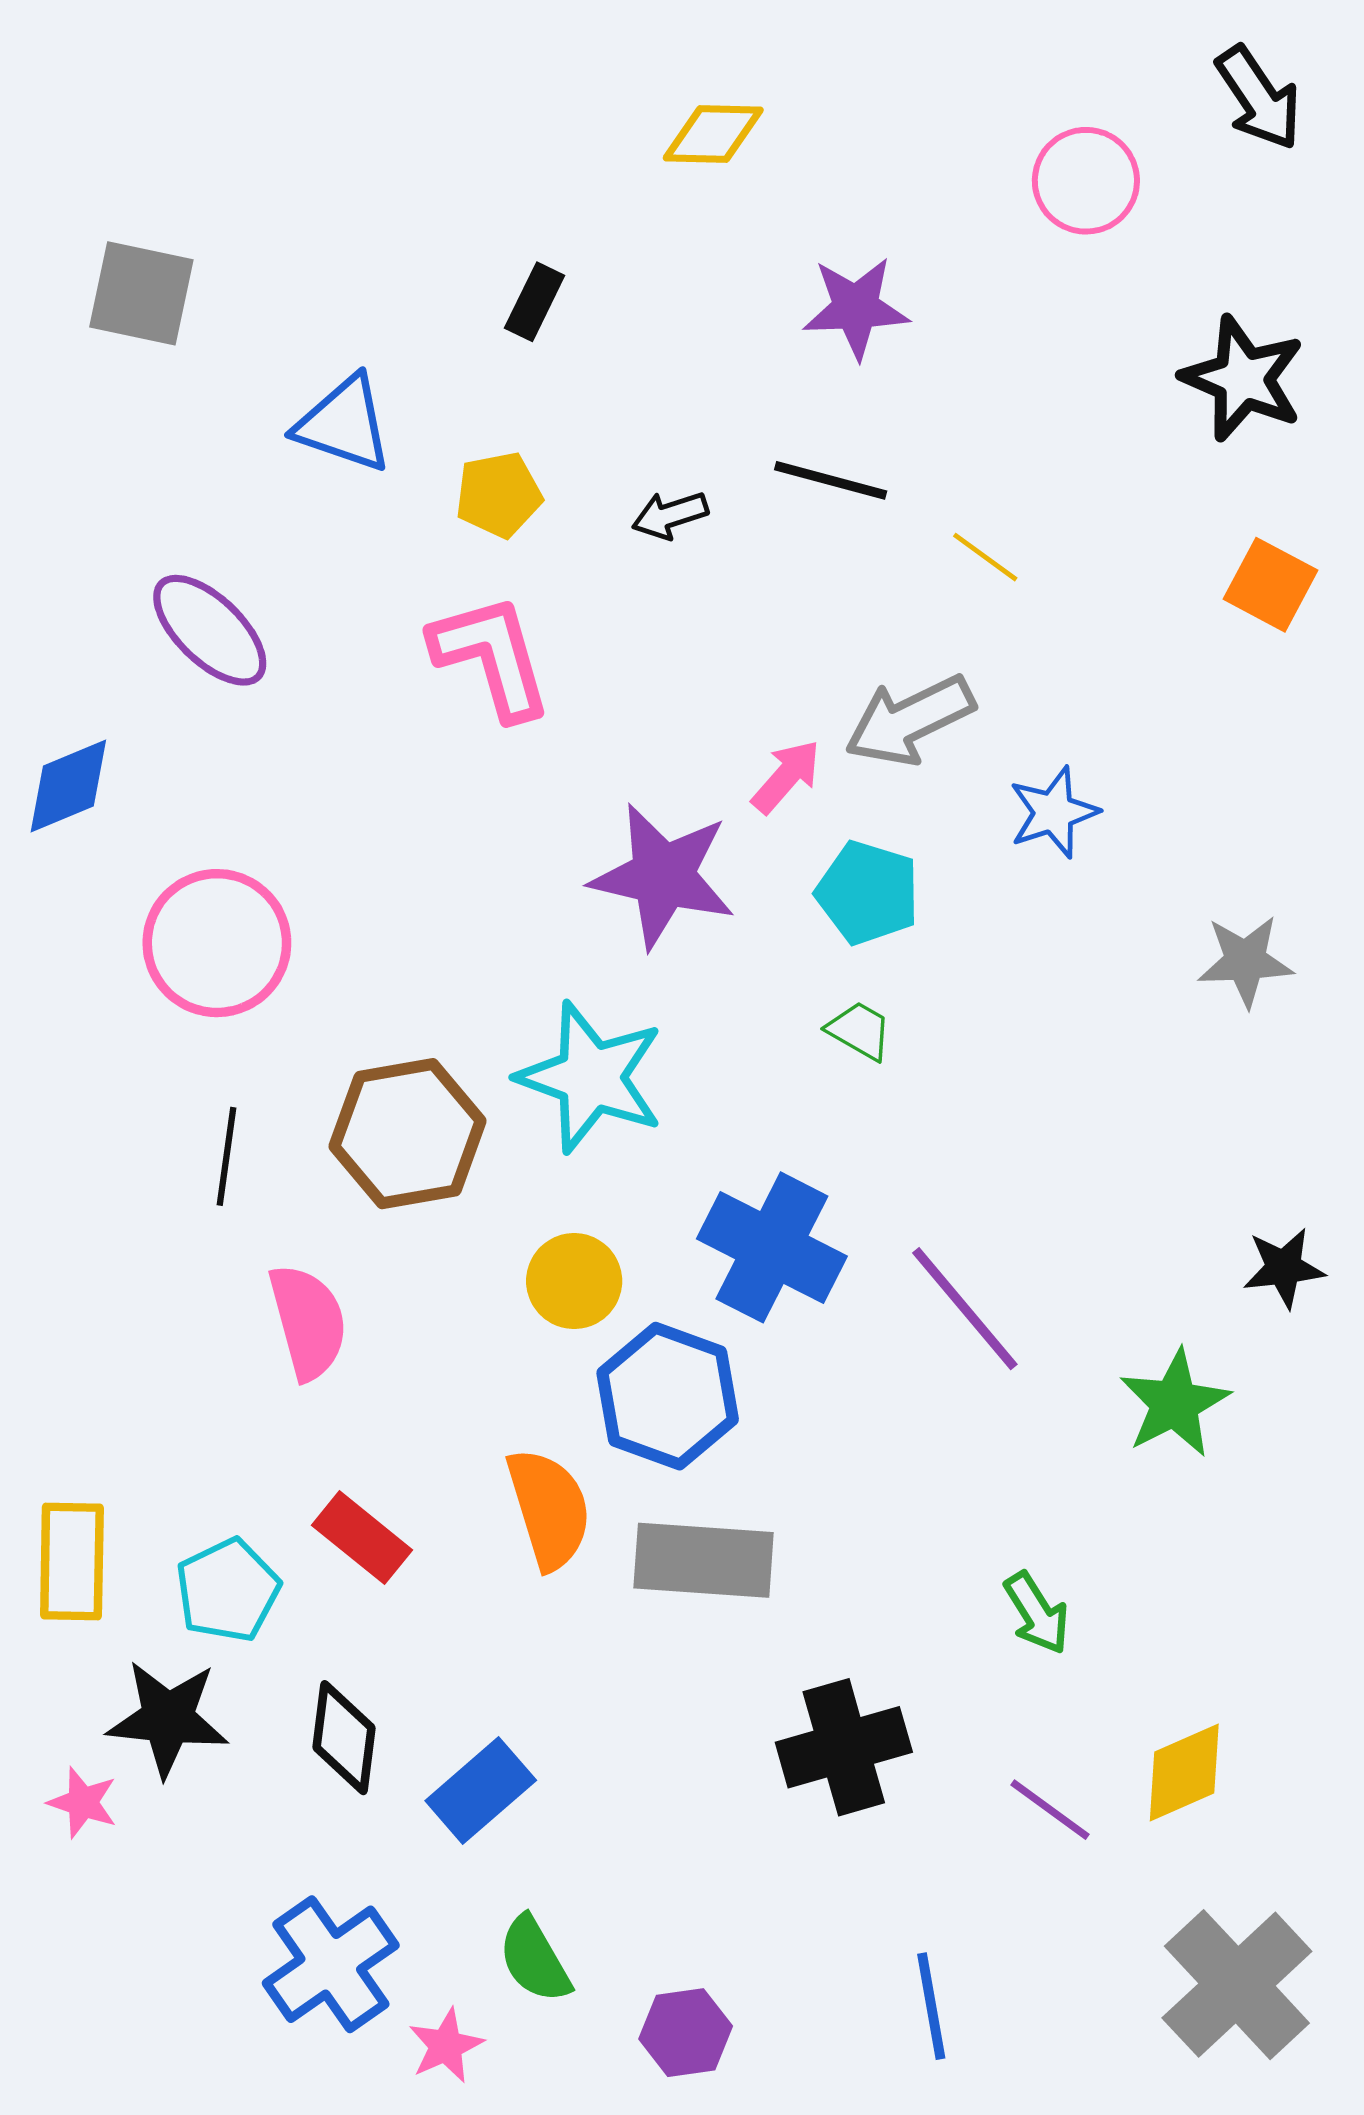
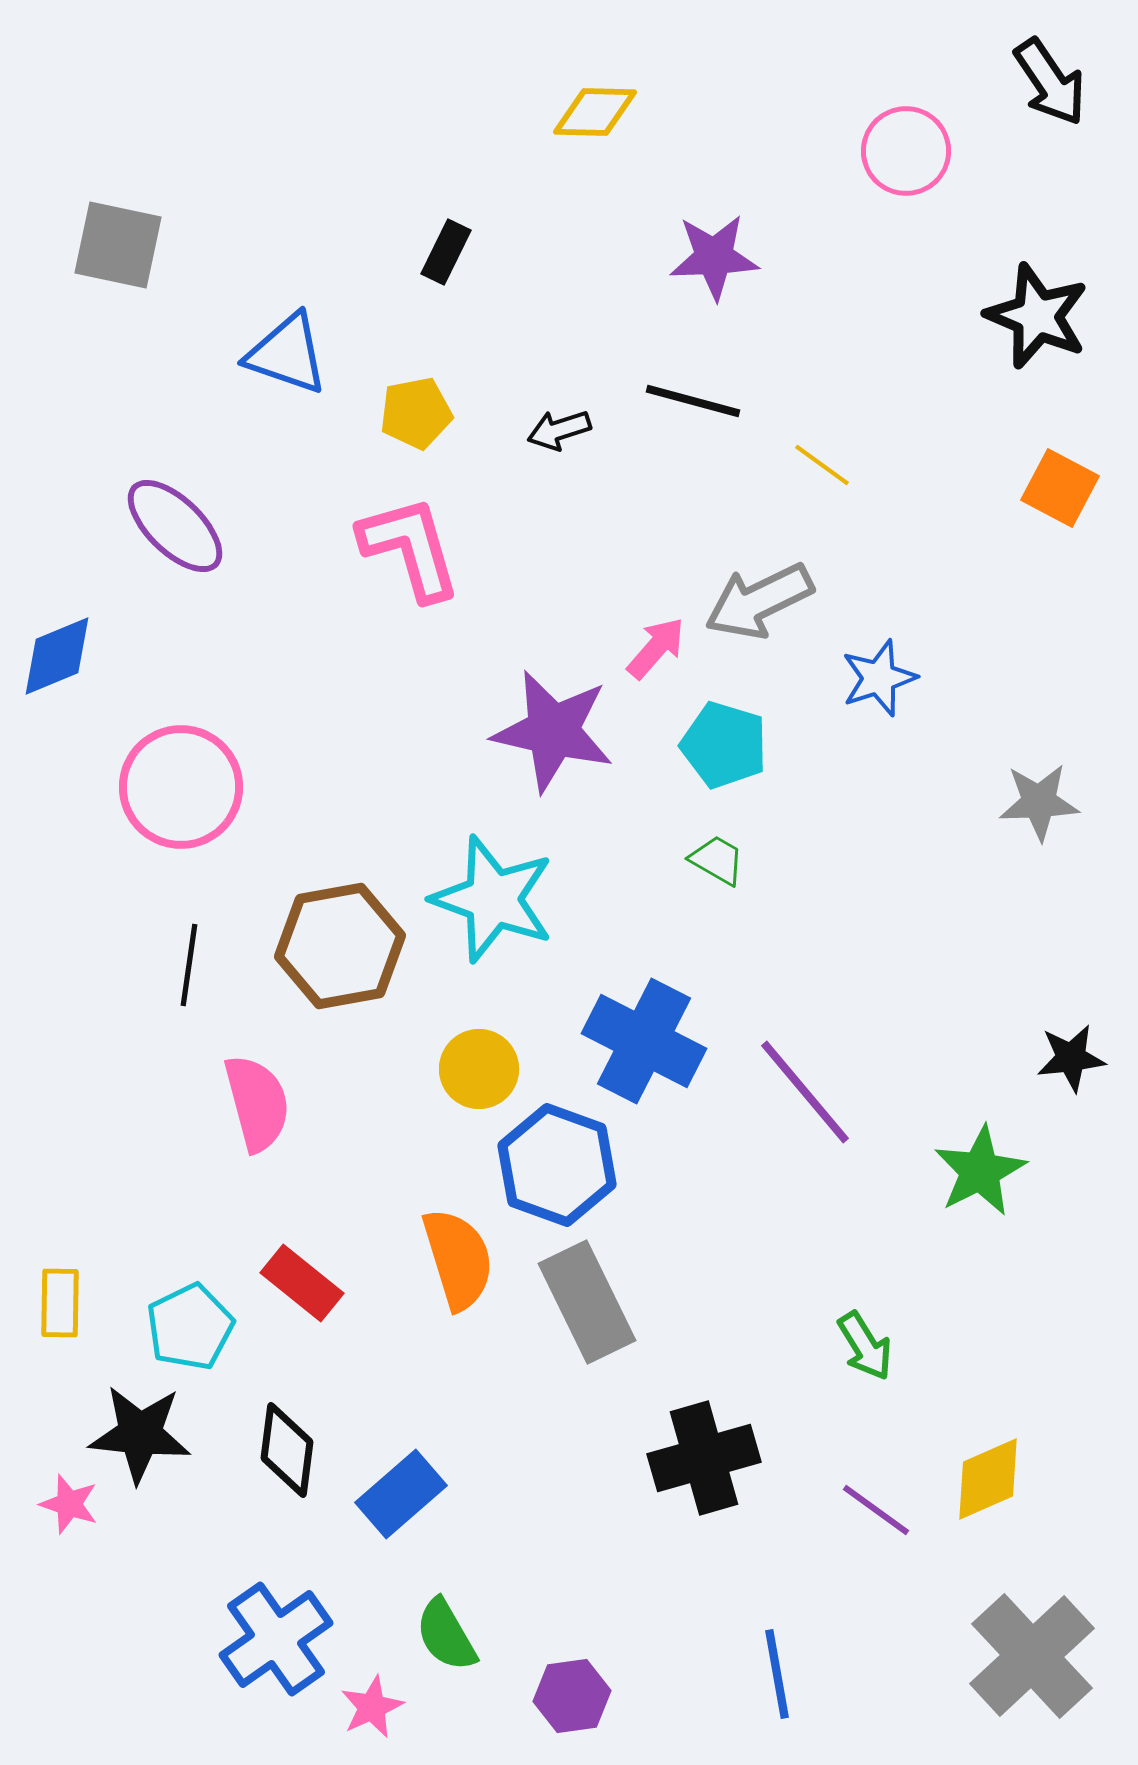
gray rectangle: (704, 1560) -> (587, 1302), turned 60
yellow rectangle: (72, 1562) -> (60, 1303), size x0.7

